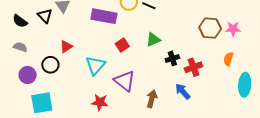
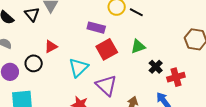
purple rectangle: (104, 16) -> (96, 28), moved, size x0.7
red square: (122, 45) -> (107, 49), size x1.5
black cross: (172, 58) -> (156, 67), turned -32

